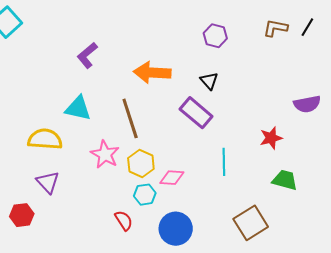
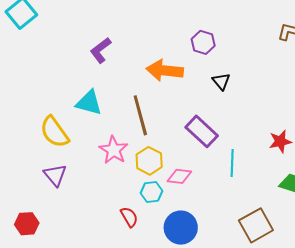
purple hexagon: (215, 36) -> (203, 42), moved
purple rectangle: (196, 113) -> (202, 131), moved
yellow semicircle: (45, 139) -> (54, 132), turned -132
red hexagon: (22, 215) -> (27, 224), moved

